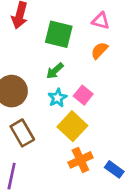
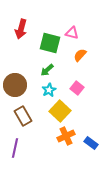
pink triangle: (101, 21) -> (72, 33), moved
pink square: (83, 95) -> (77, 88), moved

